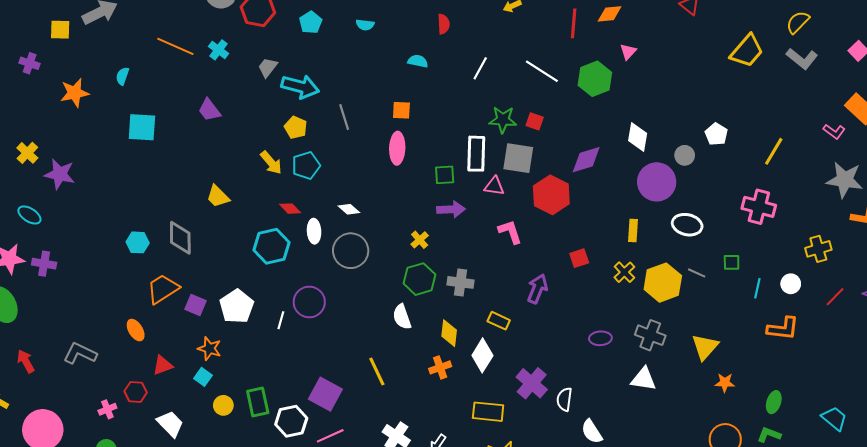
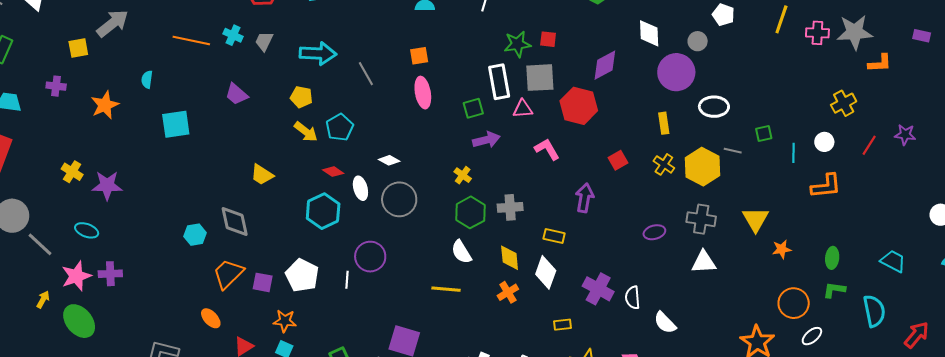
gray trapezoid: (268, 67) -> (264, 41), moved
yellow pentagon: (296, 127) -> (301, 97), moved
pink cross: (759, 207) -> (817, 33), moved, size x0.7
yellow line: (377, 372) -> (446, 289), moved, turned -48
yellow rectangle: (488, 412) -> (562, 325), size x0.6

